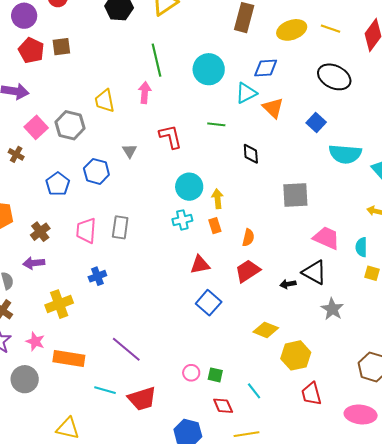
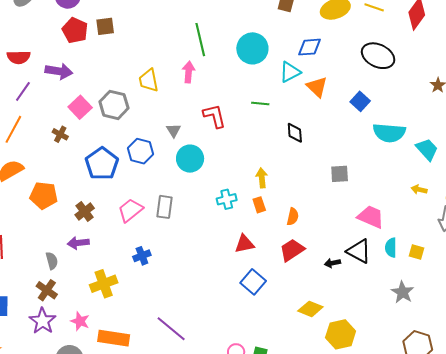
blue pentagon: (58, 184) -> (102, 164), size x1.4
cyan circle: (189, 187) -> (190, 159), moved
gray square: (295, 195) -> (340, 174), size x0.7
pink trapezoid: (86, 231) -> (130, 210), turned 48
cyan semicircle: (361, 247) -> (391, 248), moved
gray star: (332, 309) -> (403, 292), moved

